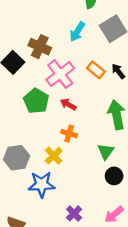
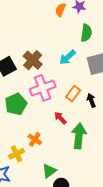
orange rectangle: (96, 70) -> (73, 94), turned 70
red arrow: (68, 104) -> (60, 118), moved
green triangle: (106, 151) -> (49, 171), moved

